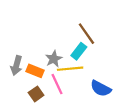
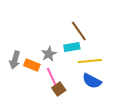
cyan rectangle: (79, 51) -> (72, 47), turned 42
yellow line: (70, 69) -> (90, 61), moved
brown square: (36, 94) -> (59, 89), moved

